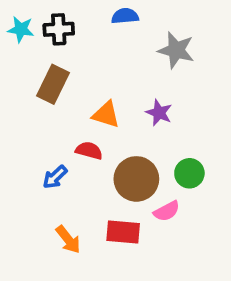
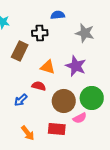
black cross: (59, 29) -> (40, 33), moved
purple star: (159, 113) -> (76, 66), size x1.5
green circle: (189, 173) -> (92, 98), size x1.5

